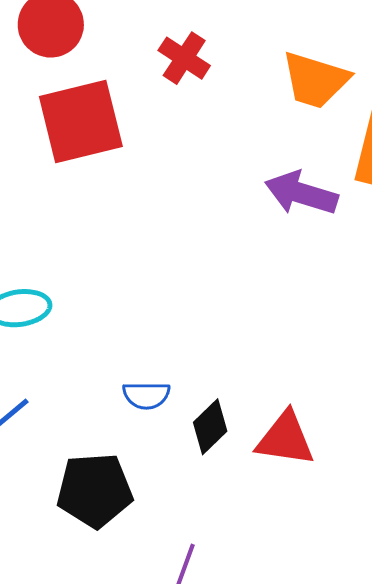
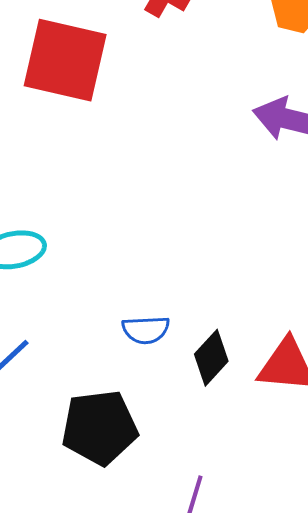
red square: (81, 121) -> (65, 60), turned 30

